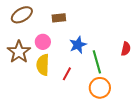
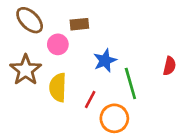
brown ellipse: (22, 15) -> (30, 20), turned 75
pink circle: (43, 42) -> (58, 44), moved
orange circle: (100, 88) -> (114, 118), moved

